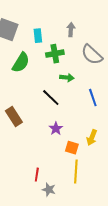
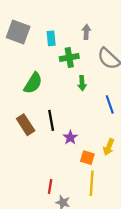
green semicircle: (21, 63) -> (33, 83), moved
green arrow: (67, 78) -> (82, 83), turned 80
black line: (51, 98) -> (51, 120), moved, turned 36

